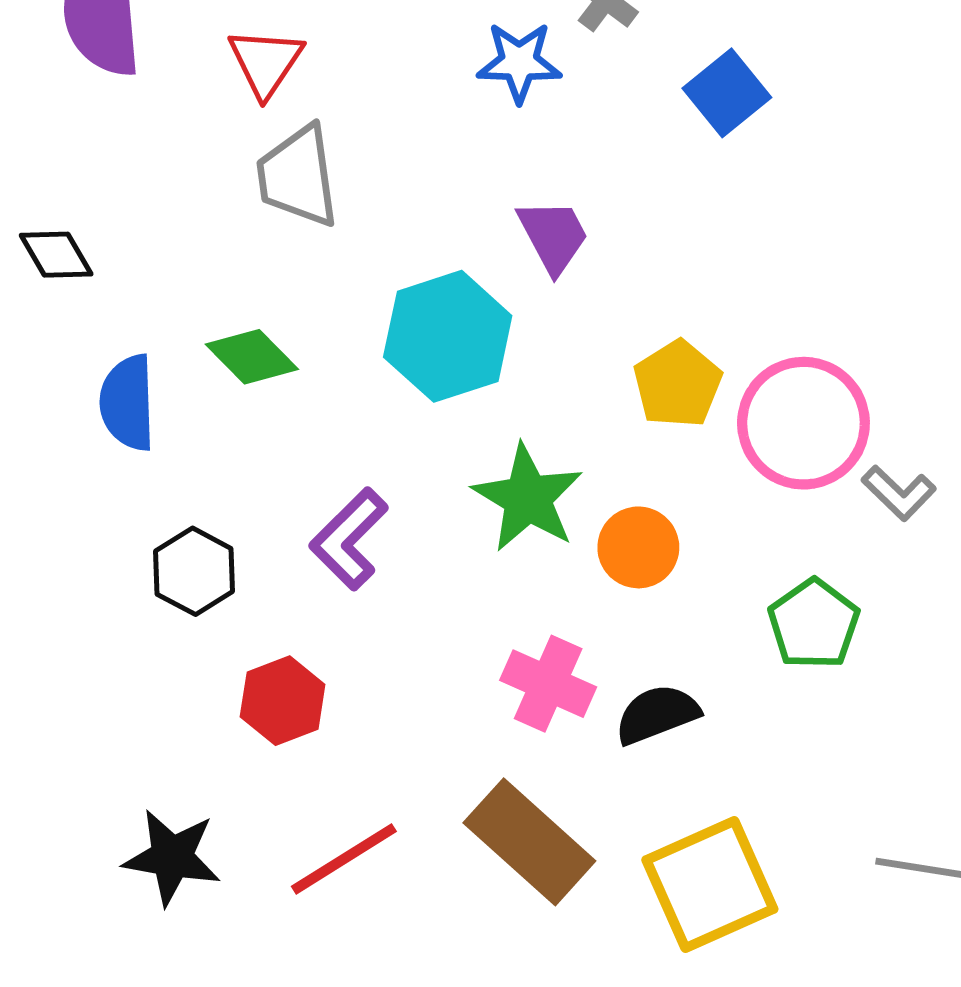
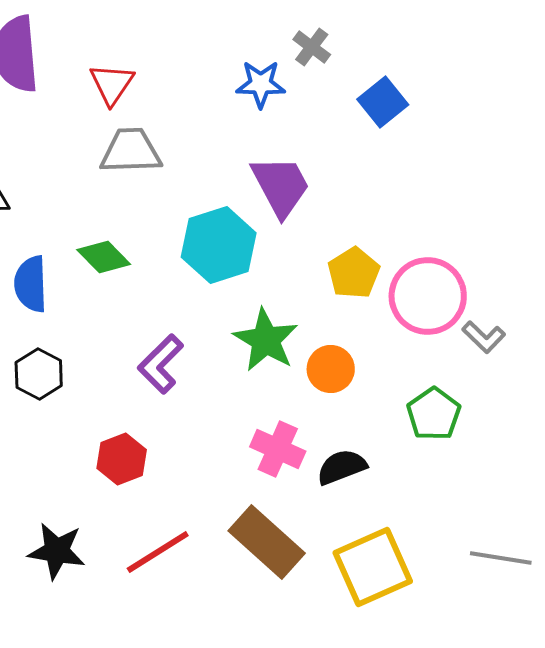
gray trapezoid: (298, 176) -> (131, 151), turned 96
purple trapezoid: (553, 236) -> (281, 186), size x1.4
black hexagon: (194, 571) -> (39, 374), moved

